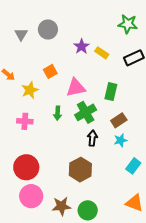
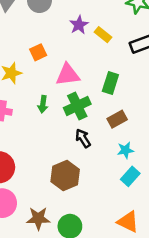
black arrow: (92, 138) -> (83, 138), turned -42
cyan star: (120, 140) -> (125, 150), moved

